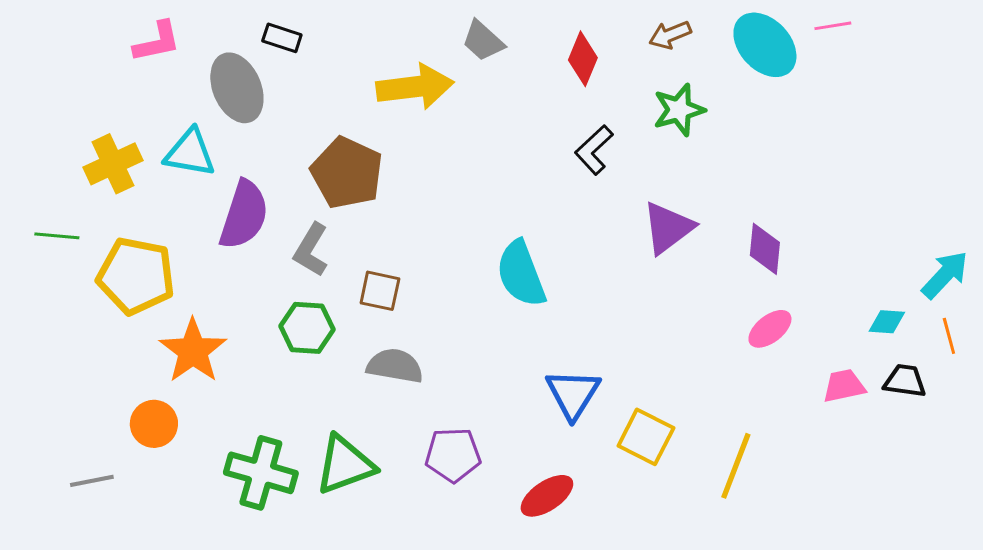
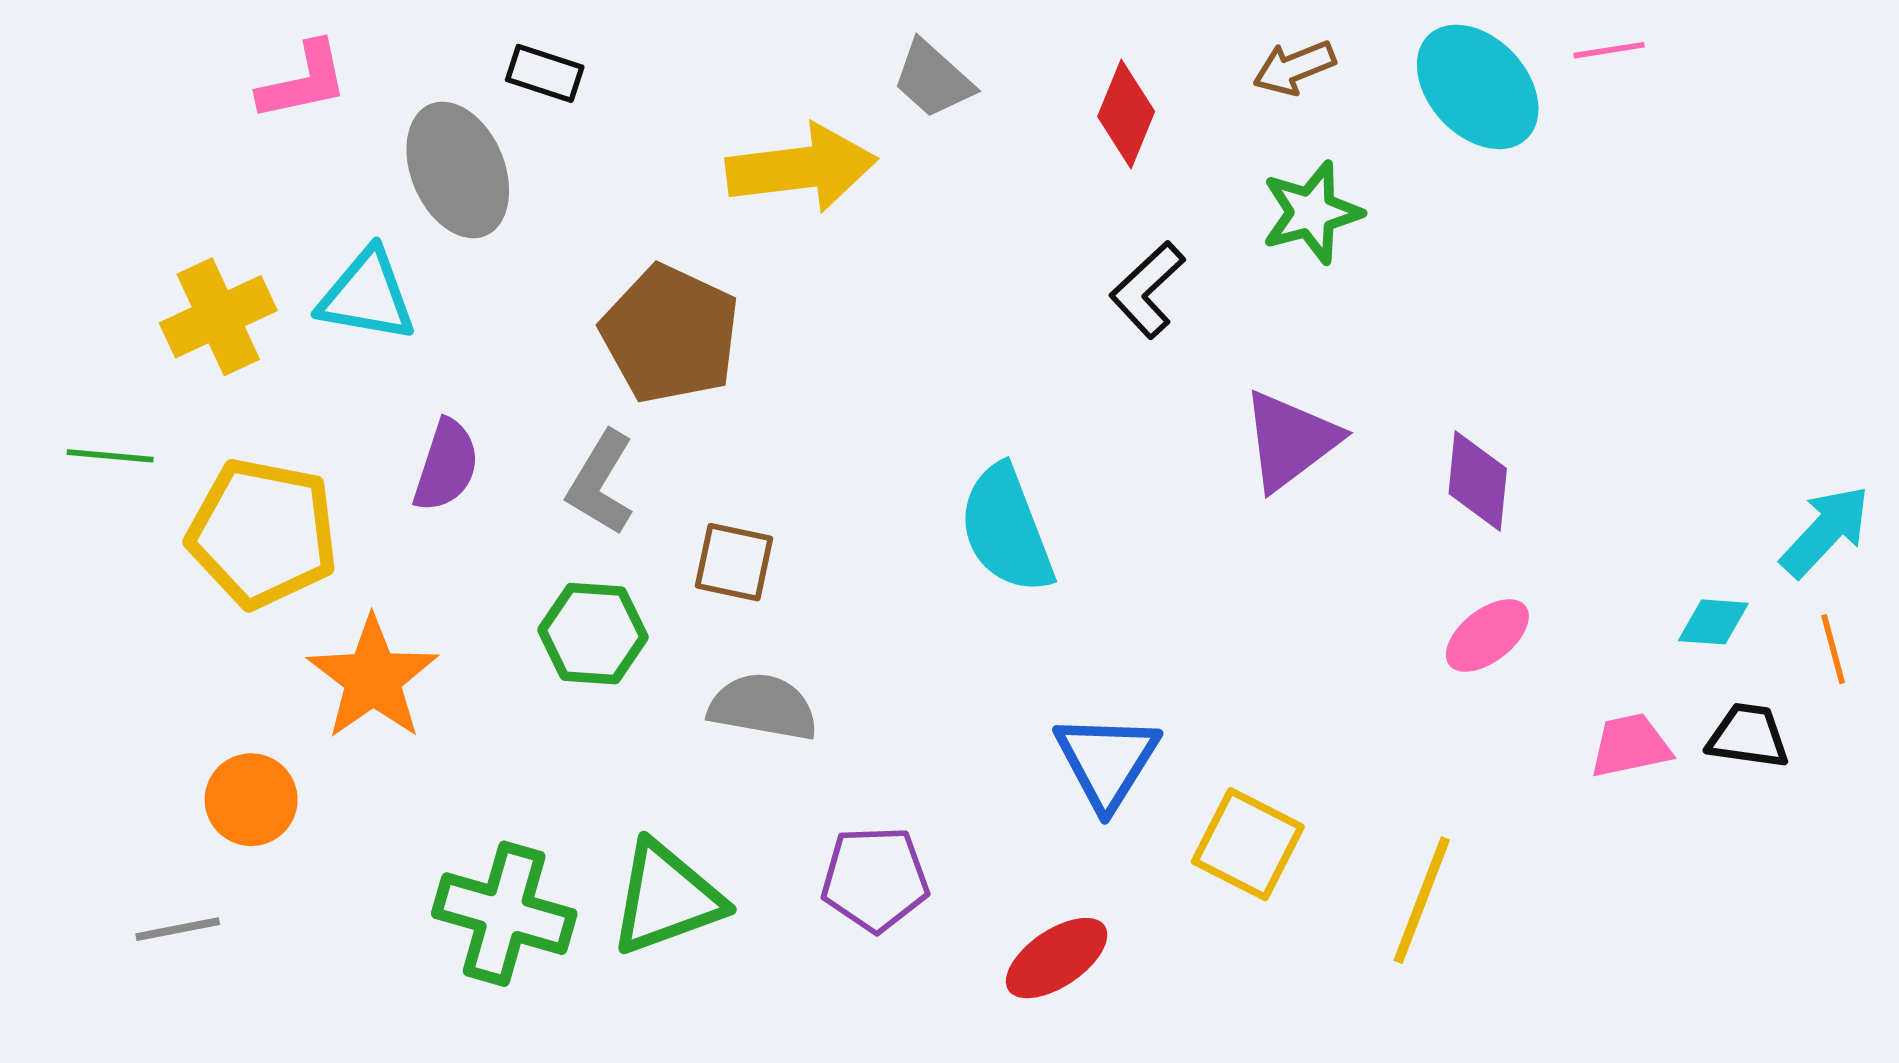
purple semicircle: (244, 215) -> (446, 466), moved, size x0.7
orange circle: (154, 424) -> (251, 800), moved

